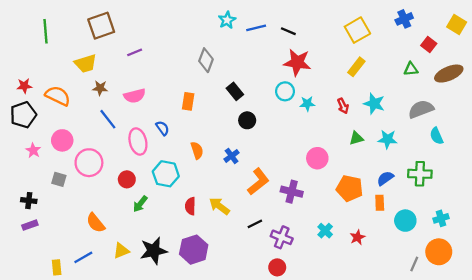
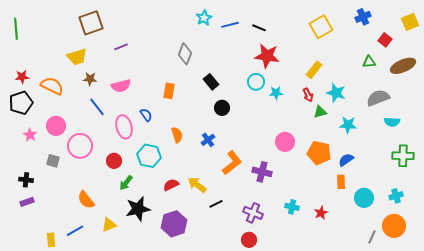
yellow square: (457, 25) -> (410, 22), turned 36
green line: (45, 31) -> (16, 29), moved
yellow rectangle: (356, 67) -> (314, 70), moved
cyan semicircle: (437, 136) -> (392, 122), turned -63
green triangle: (356, 138) -> (320, 112), moved
green cross: (420, 174) -> (403, 156), moved
orange pentagon: (350, 188) -> (319, 153), moved
red semicircle: (190, 206) -> (171, 185), turned 63
black line: (255, 224) -> (216, 204), moved
cyan cross: (325, 231) -> (292, 207), turned -32
black star: (154, 251) -> (138, 209), moved

